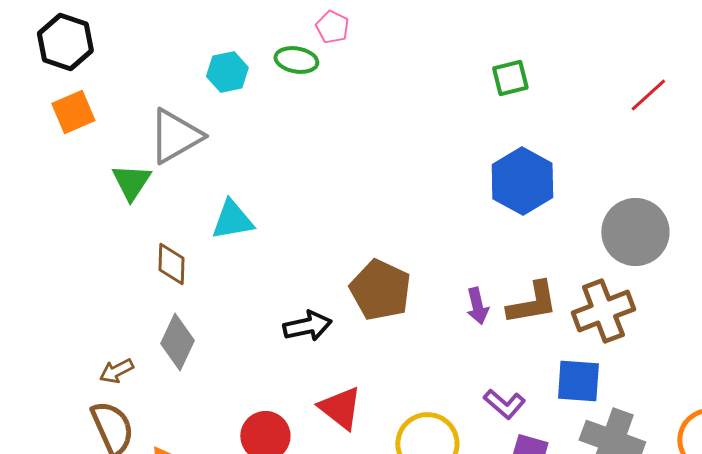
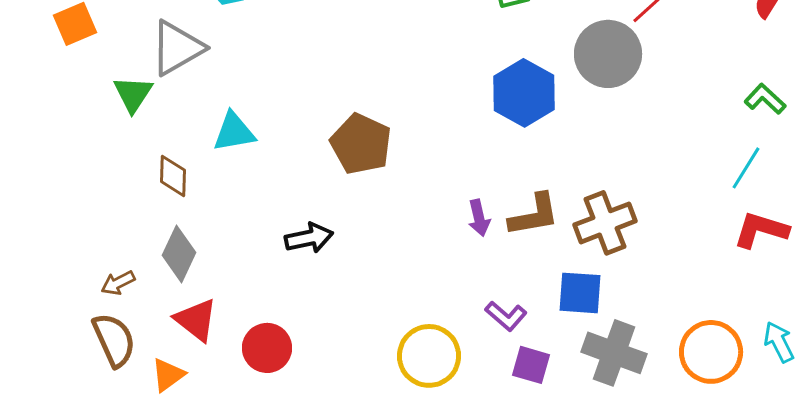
gray circle: (635, 232) -> (608, 54), moved
brown pentagon: (380, 290) -> (361, 144), moved
red triangle: (340, 408) -> (196, 320), moved

